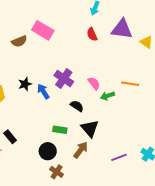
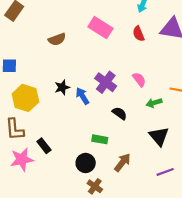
pink rectangle: (43, 30) -> (100, 28), moved
pink semicircle: (94, 83) -> (139, 80), moved
black triangle: (90, 128) -> (159, 136), moved

